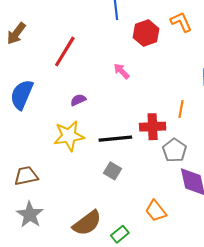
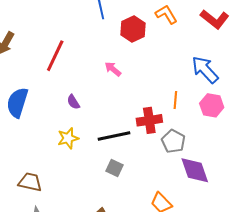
purple semicircle: (78, 100) -> (73, 102), turned -91
yellow star: (69, 136) -> (68, 138), size x0.7
brown trapezoid: (26, 176) -> (30, 182), turned 30

